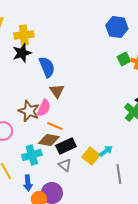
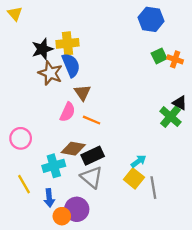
yellow cross: (24, 35) -> (68, 43), moved
brown star: (29, 111) -> (50, 73), moved
orange line: (55, 126) -> (92, 120), moved
yellow square: (91, 156) -> (134, 178), moved
gray triangle: (65, 165) -> (92, 177), size x1.5

